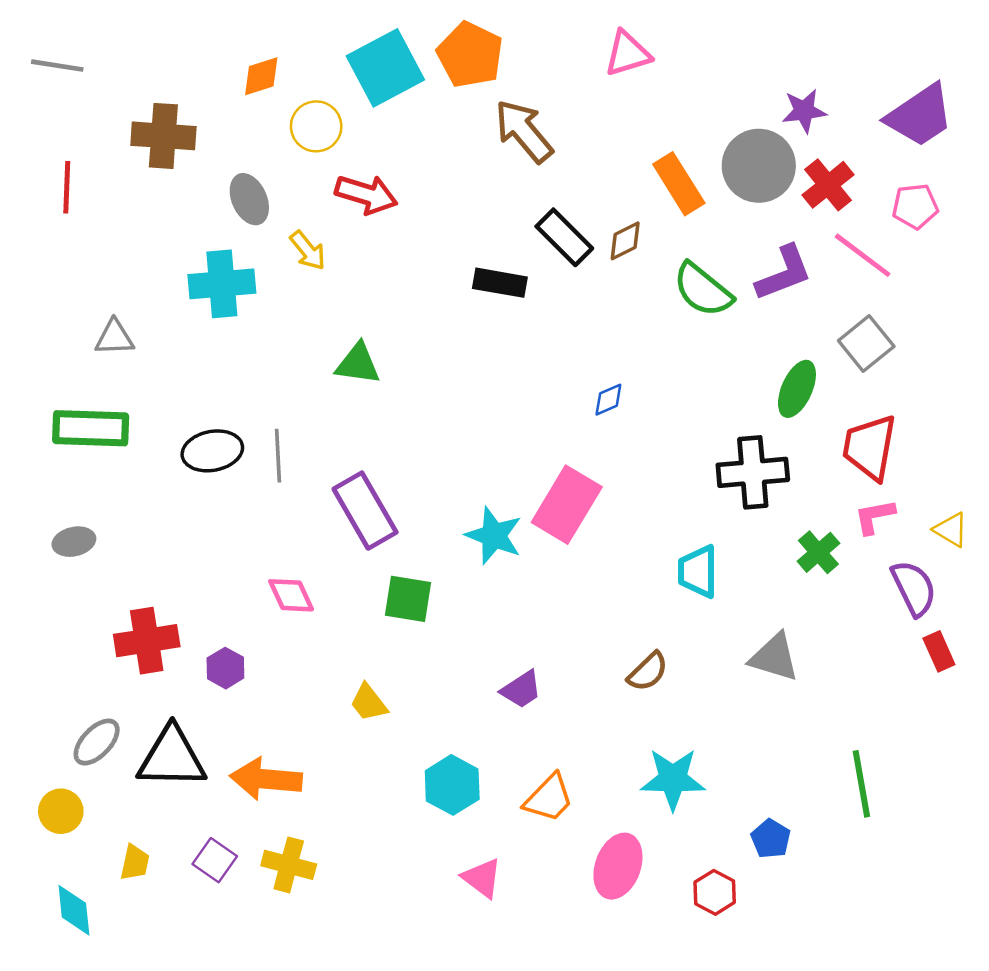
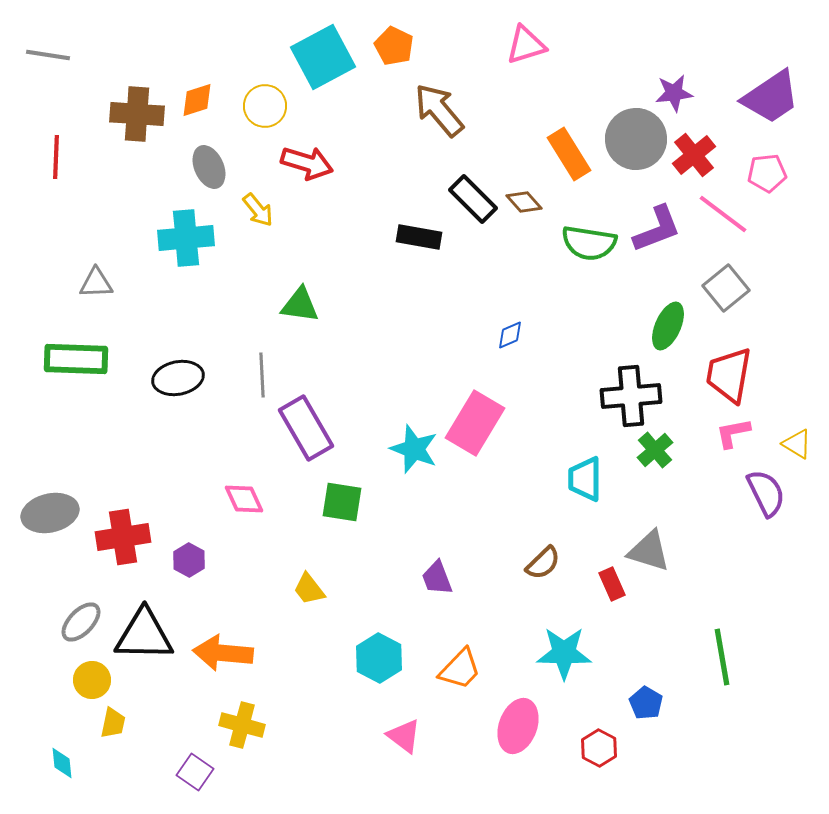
orange pentagon: (470, 55) -> (394, 46), size x0.7
orange diamond: (261, 76) -> (197, 100), moved
brown diamond: (625, 241) -> (524, 202), turned 75
green semicircle: (703, 290) -> (589, 243), turned -30
gray line: (278, 456) -> (262, 375), moved
gray ellipse: (74, 542) -> (50, 513), moved, size x1.6
green cross: (818, 552) -> (655, 450), moved
red rectangle: (939, 651) -> (612, 584), moved
purple trapezoid: (521, 690) -> (437, 578), turned 102
yellow circle: (61, 811) -> (92, 680), moved
purple square: (215, 860) -> (195, 772), moved
cyan diamond: (74, 910) -> (62, 763), size x0.7

